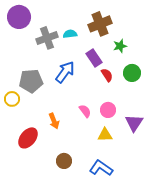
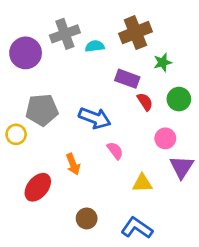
purple circle: (19, 17) -> (26, 53), moved
gray cross: (47, 38) -> (65, 34), moved
purple rectangle: (94, 58) -> (127, 79), turned -36
blue arrow: (65, 72) -> (95, 118), moved, turned 75
pink circle: (108, 110) -> (165, 138), moved

